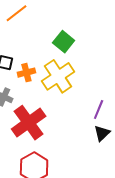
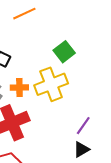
orange cross: (26, 73) -> (19, 87), moved

